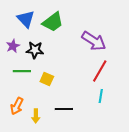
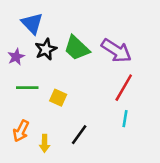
green trapezoid: (53, 22) -> (77, 48), moved, turned 80
black star: (35, 50) -> (46, 49), moved, turned -30
black line: (64, 109) -> (79, 135), turned -54

